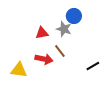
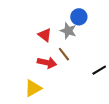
red triangle: (42, 33) -> (45, 35), turned 48
yellow triangle: (19, 70) -> (33, 88), moved, turned -36

